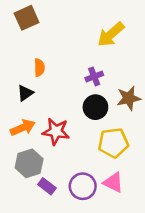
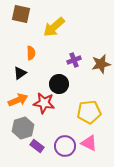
brown square: (27, 18) -> (21, 14), turned 36
yellow arrow: (111, 34) -> (54, 27), moved
brown star: (129, 98) -> (101, 64), moved
black circle: (95, 107) -> (59, 84), moved

